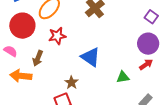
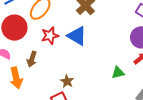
blue triangle: (90, 57) -> (77, 36), moved
orange arrow: (21, 76) -> (16, 78), turned -105

